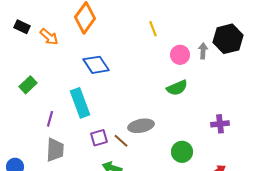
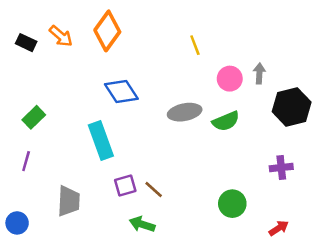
orange arrow: (49, 37) -> (61, 36), moved
black hexagon: (228, 39) -> (292, 107), moved
purple line: (50, 119) -> (26, 161), moved
gray ellipse: (141, 126) -> (185, 112), moved

